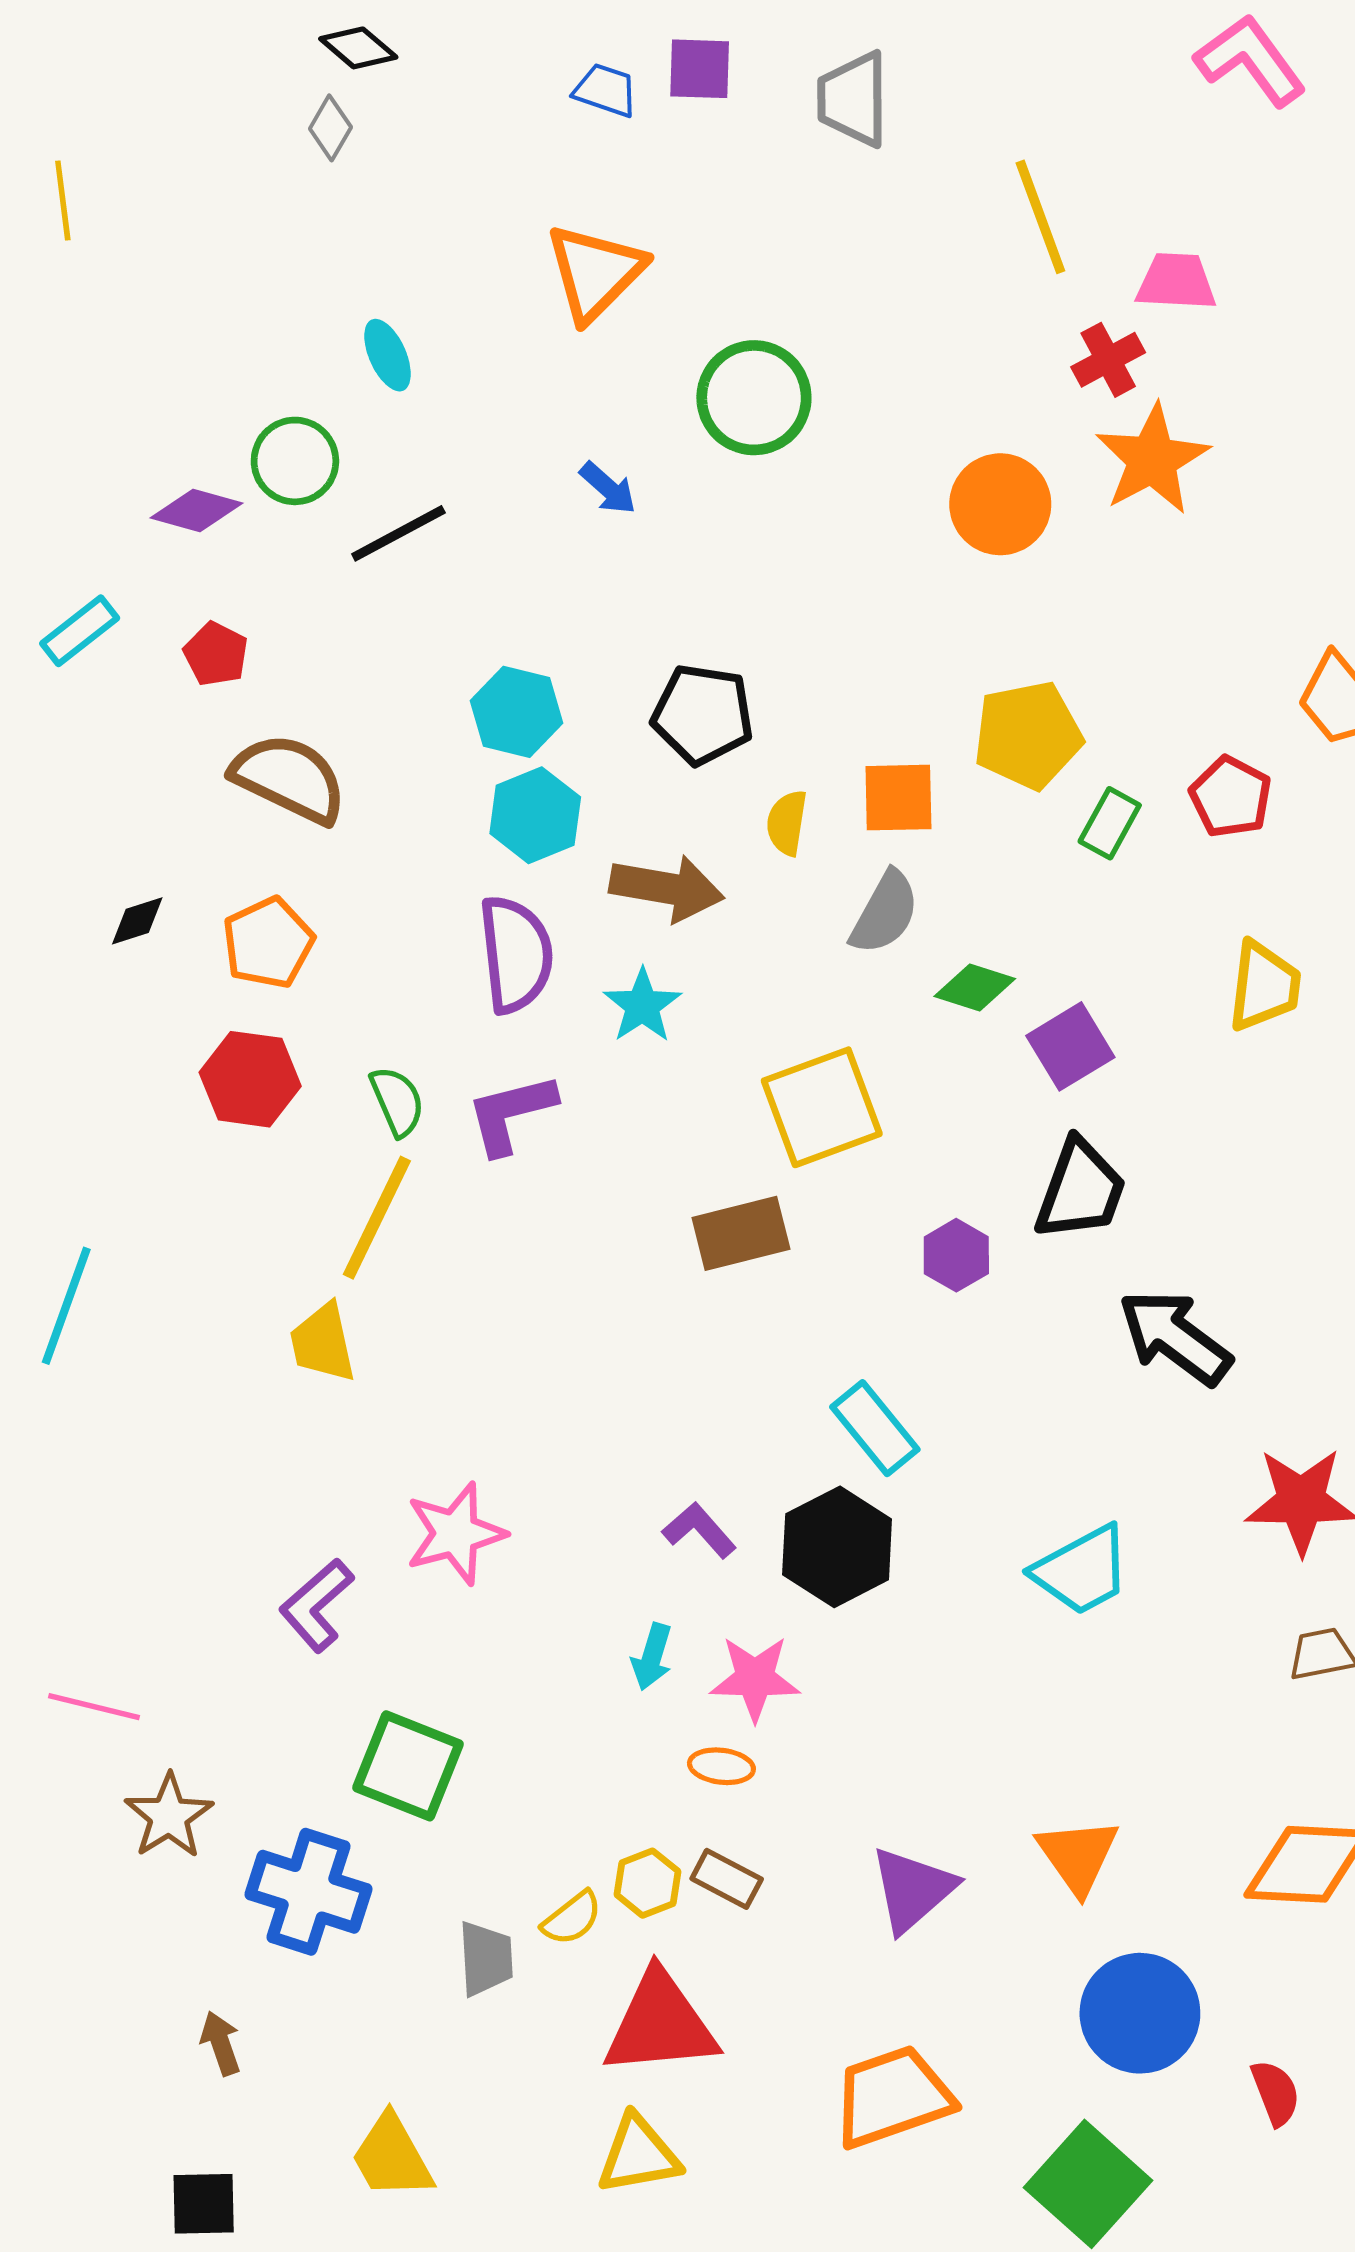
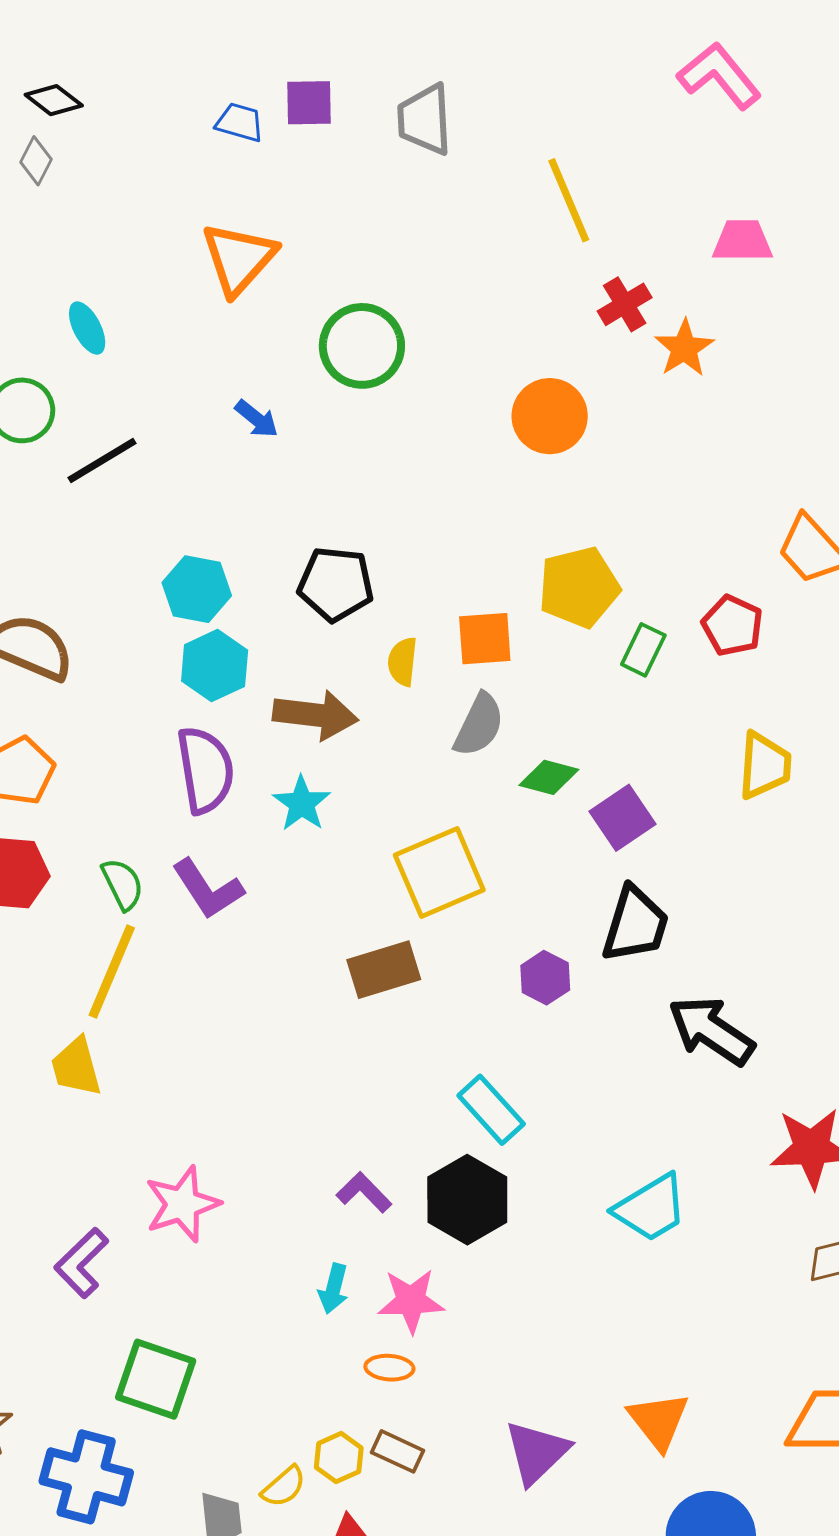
pink trapezoid: (1176, 282) -> (742, 241), moved
orange star: (1152, 460) -> (684, 348), moved, size x0.7
purple L-shape: (511, 1114) -> (208, 889), turned -106

